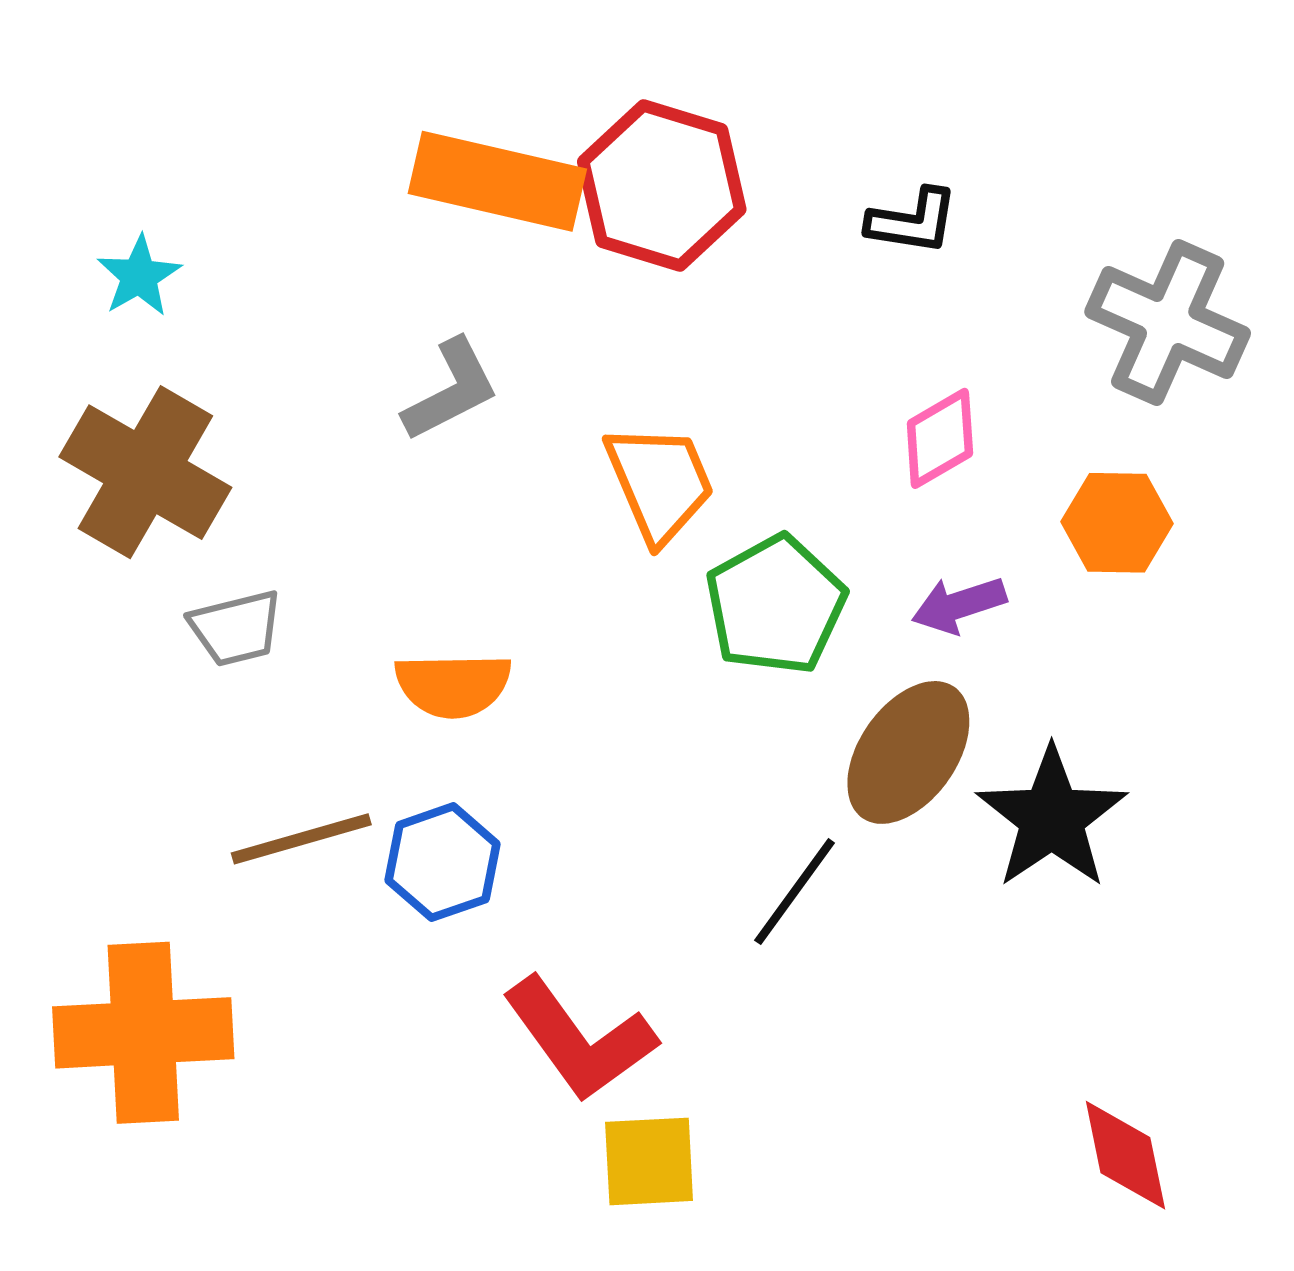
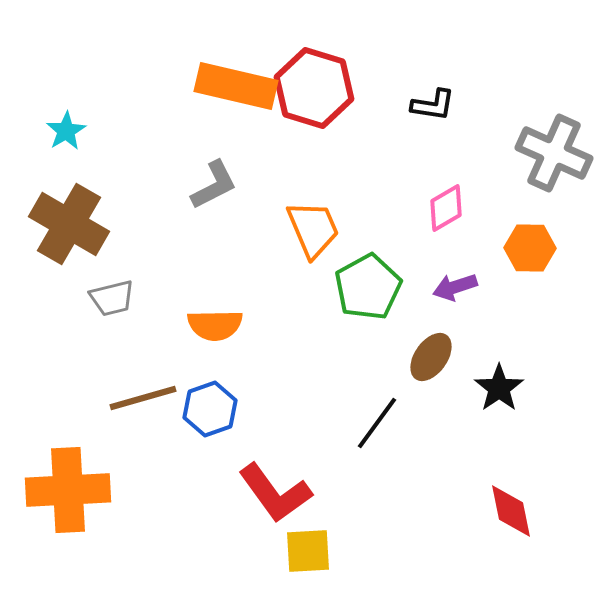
brown ellipse: (908, 752) -> (431, 357), size x0.7
black star: (1052, 818) -> (499, 388), size x0.7
red diamond: (1125, 1155) -> (511, 511), moved

